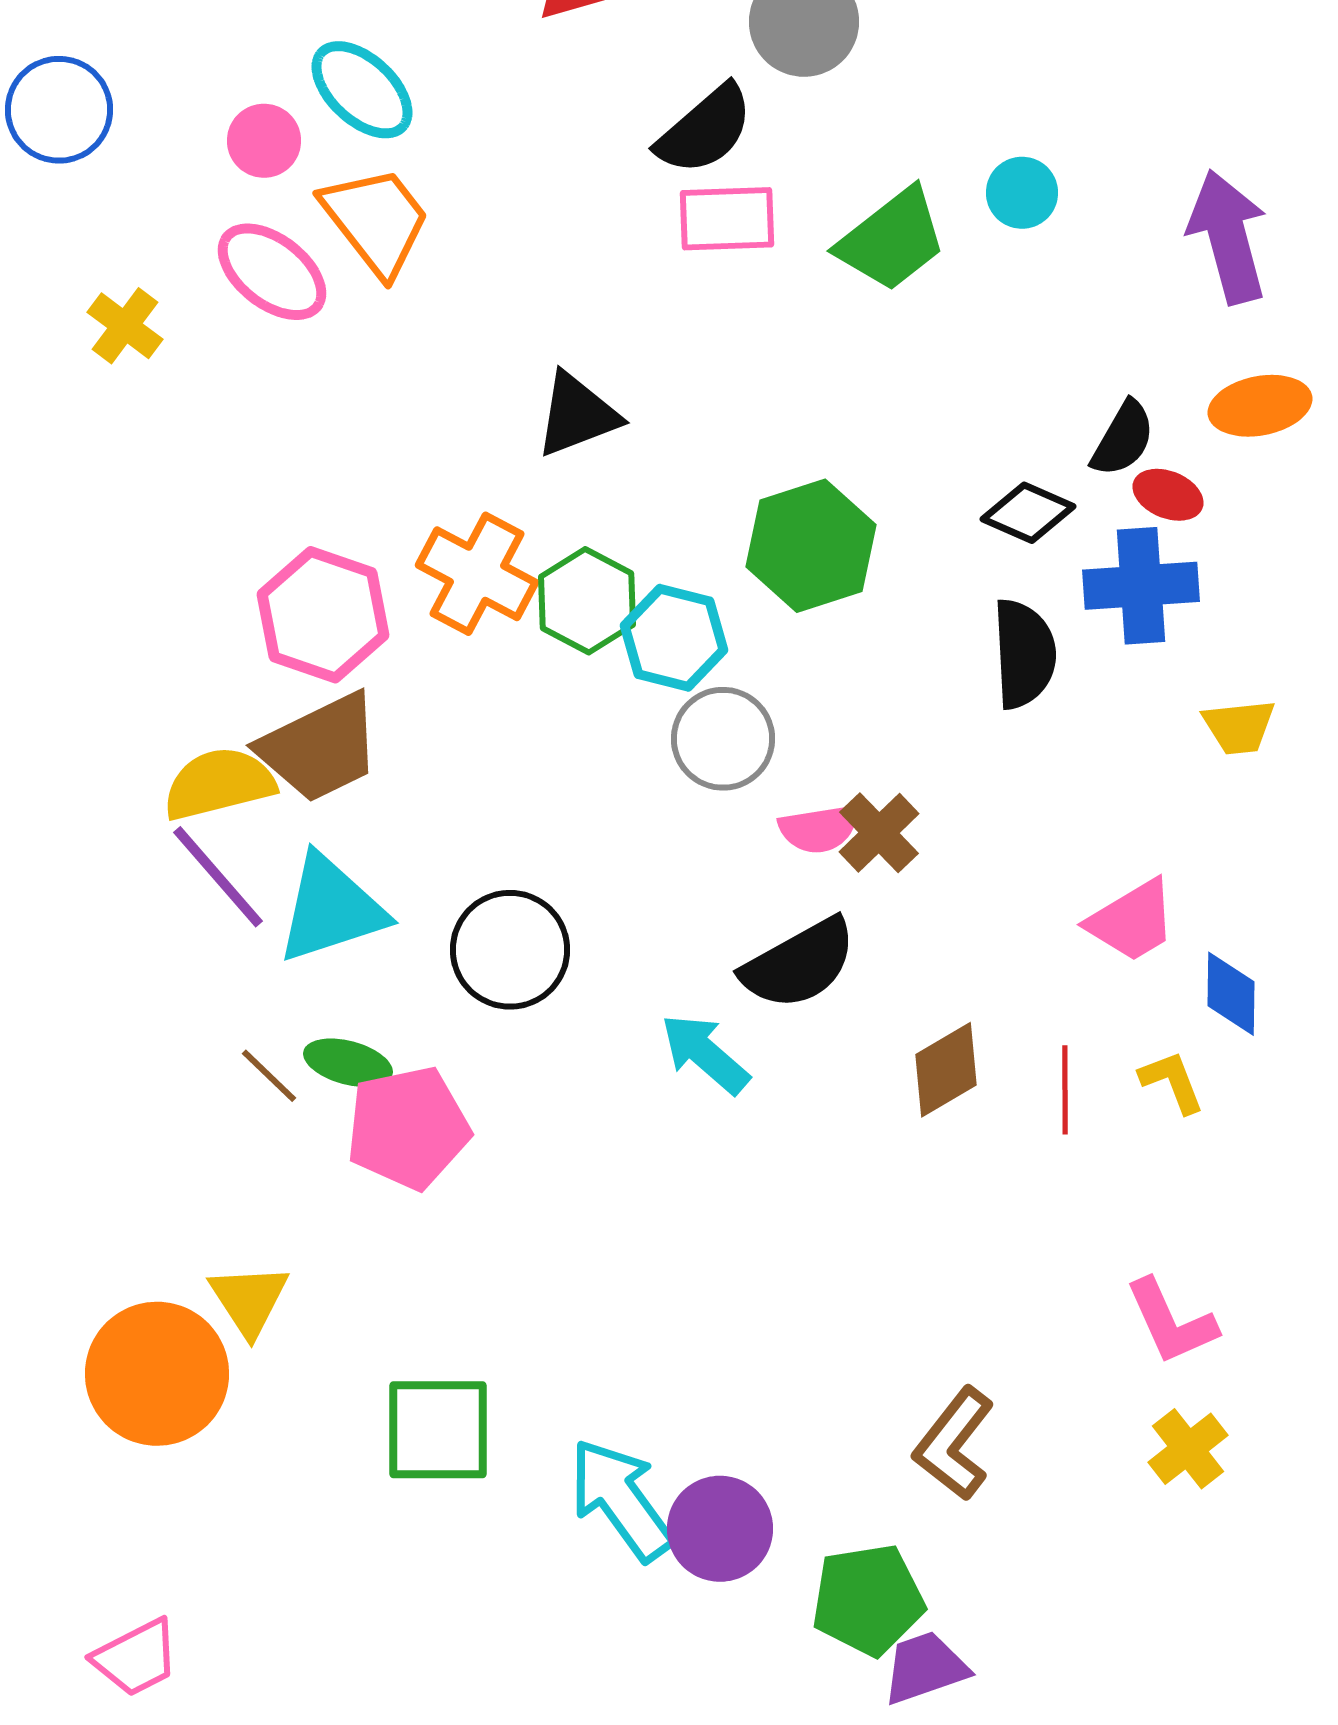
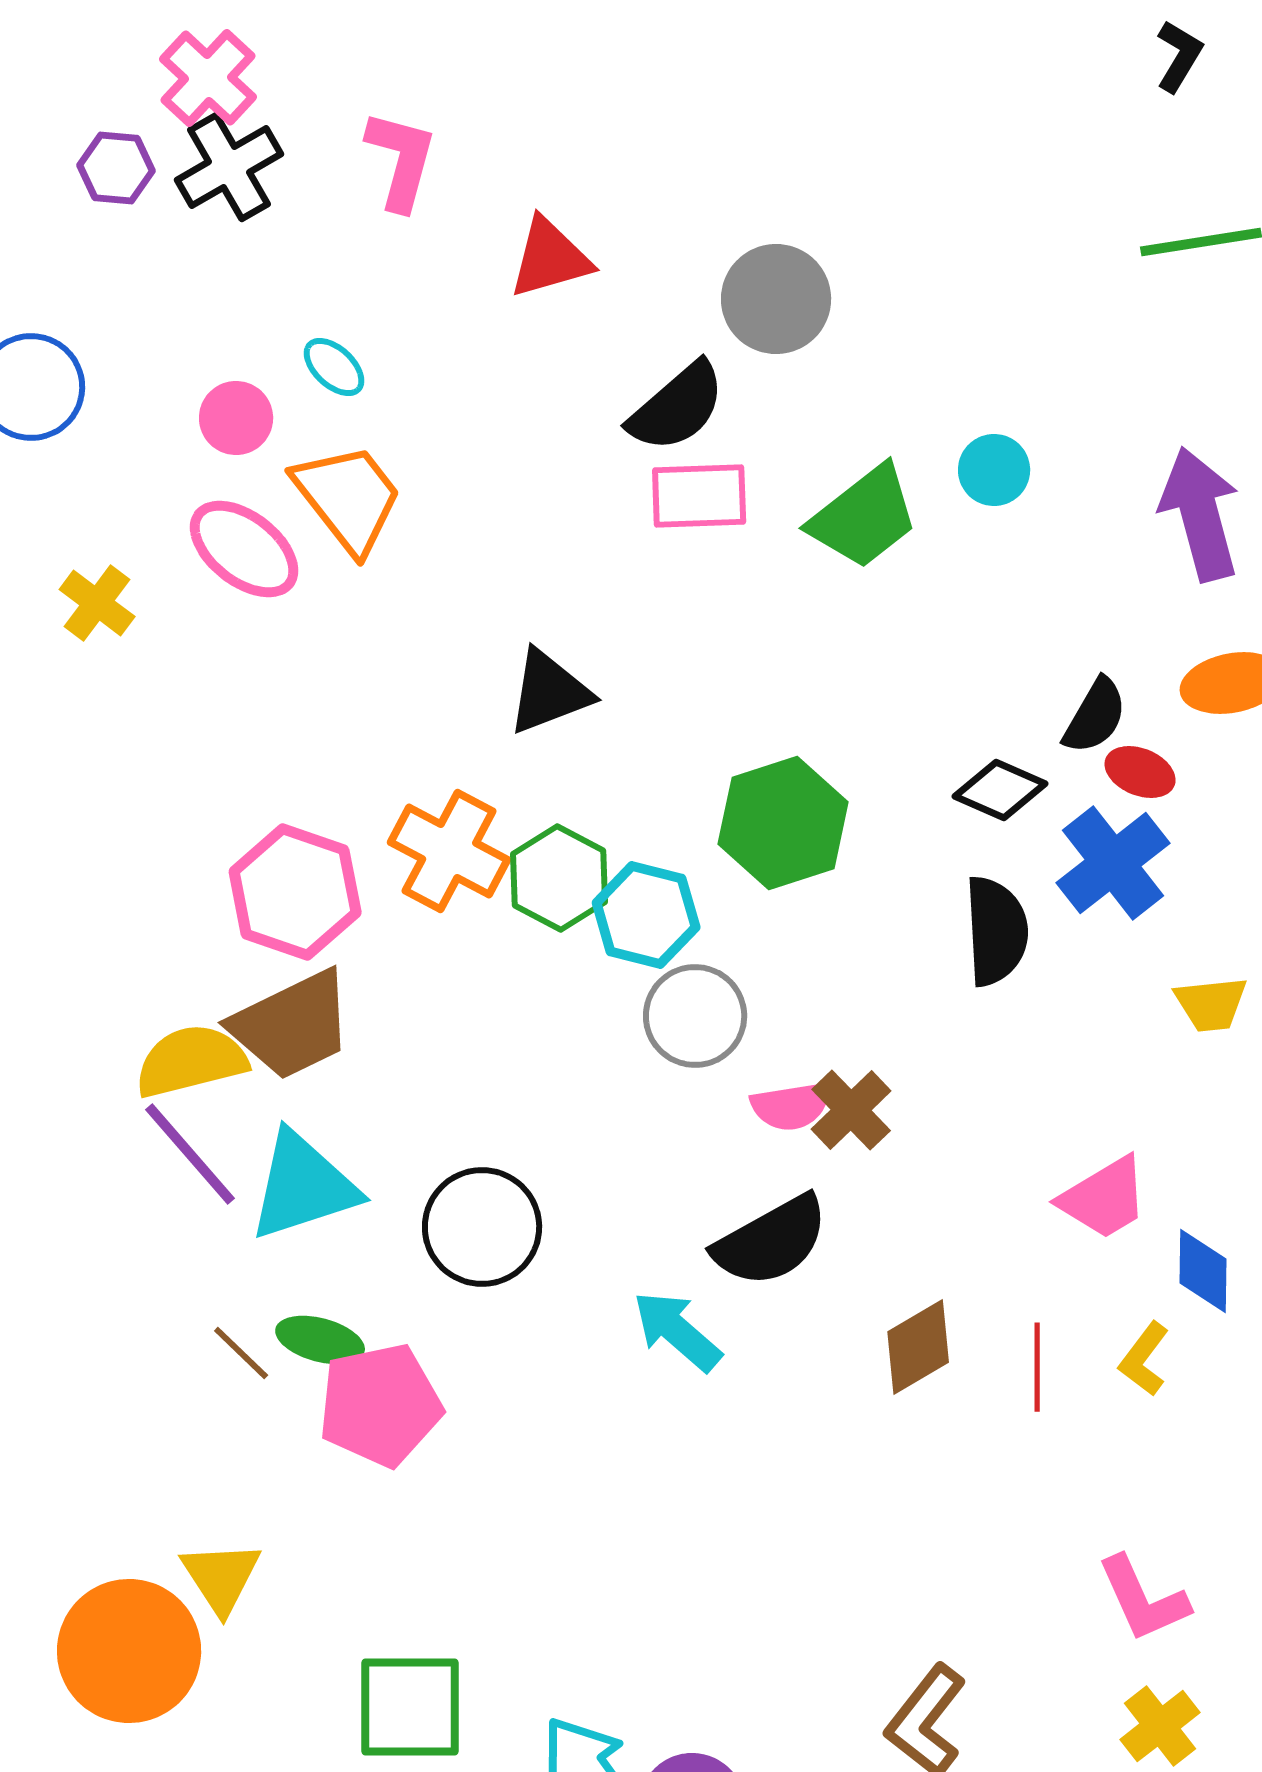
cyan ellipse: (362, 90) -> (334, 367), size x0.6
blue cross: (1141, 586) -> (1113, 863), turned -34
yellow L-shape: (1172, 1082) -> (1144, 1359), turned -122

